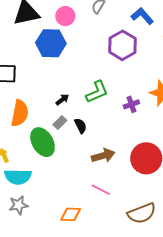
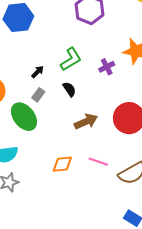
black semicircle: (81, 126) -> (69, 89), moved
pink line: (101, 190) -> (98, 162), moved
orange diamond: (71, 214) -> (62, 164), moved

